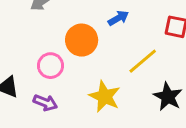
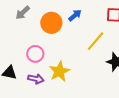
orange circle: (82, 40) -> (51, 23), moved
yellow star: (105, 96) -> (59, 71), moved, turned 30

